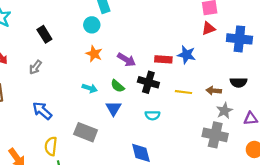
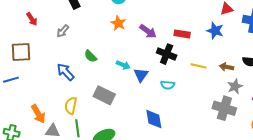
blue star: (186, 55) -> (215, 31), moved
green semicircle: (118, 86) -> (91, 56), moved
cyan arrow: (90, 88) -> (123, 65), moved
blue triangle: (113, 108) -> (141, 75), moved

